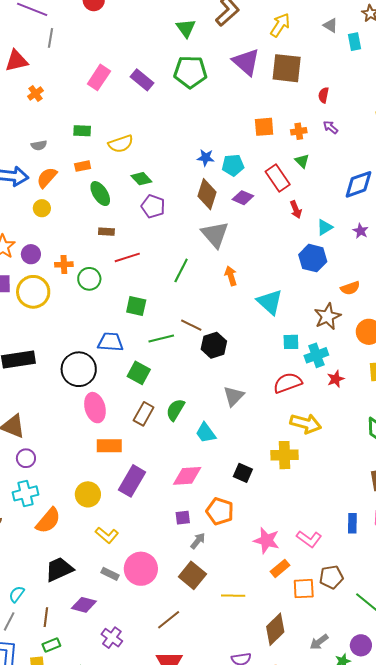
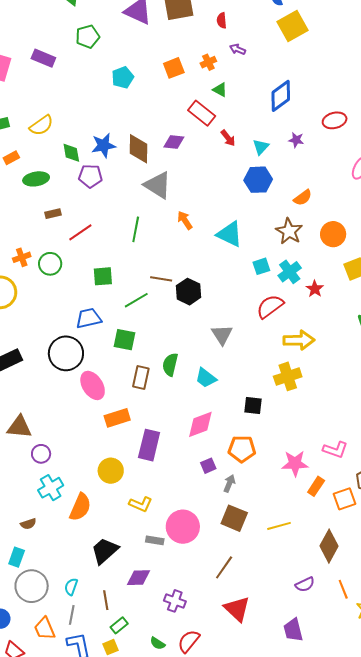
green pentagon: (190, 72) -> (88, 37), size x0.7
blue star: (206, 158) -> (104, 145), moved, size x1.4
cyan pentagon: (233, 165) -> (123, 77), moved
green diamond: (141, 179) -> (71, 153), turned 50
green ellipse: (100, 194) -> (36, 179), turned -50

